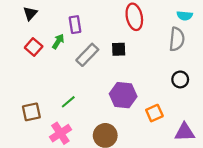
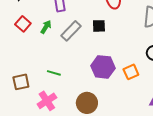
green arrow: (58, 41) -> (46, 27), moved
green line: (68, 102) -> (54, 73), turned 56
orange square: (154, 113) -> (131, 72), moved

